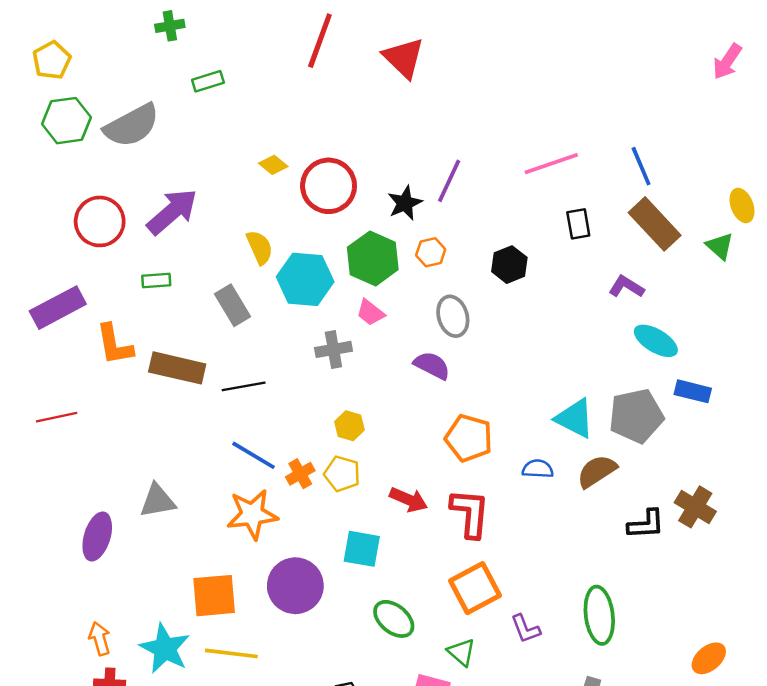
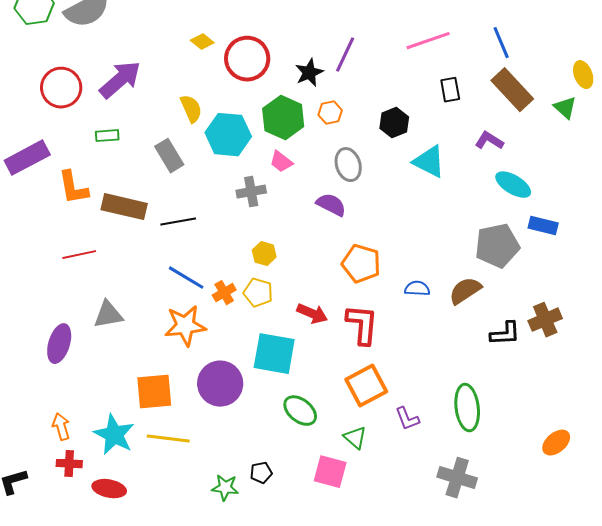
red line: (57, 417) -> (79, 255), moved
cyan triangle: (575, 418) -> (429, 162), moved
brown cross: (695, 507) -> (545, 320), turned 36
cyan square: (362, 549) -> (274, 354), size x1.4

